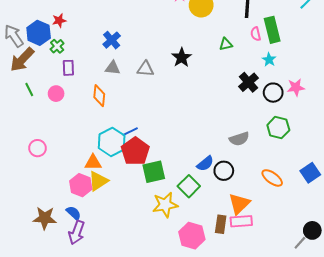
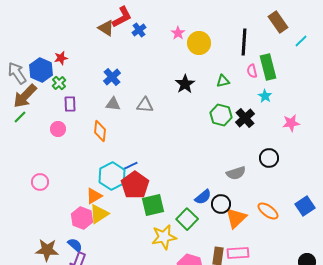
black star: (182, 58) -> (185, 84), moved
green line: (29, 89) -> (20, 117), moved, turned 72
black circle: (273, 93) -> (269, 158), moved
green hexagon: (278, 128) -> (221, 115), moved
orange triangle: (93, 163) -> (94, 196), turned -30
orange triangle: (239, 204) -> (236, 218), moved

